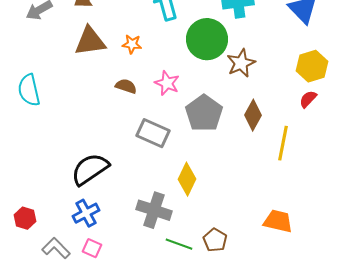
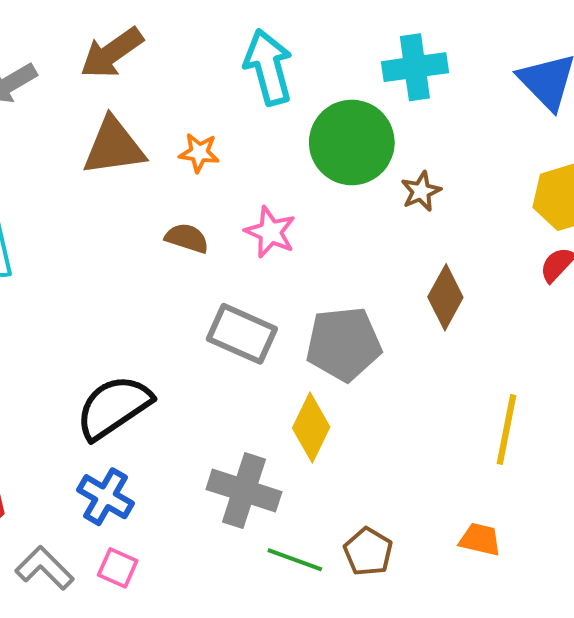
brown star: (241, 63) -> (421, 191), size x0.7
gray pentagon: (204, 113) -> (344, 344), moved, turned 30
yellow line: (283, 143) -> (506, 429), moved
blue cross: (86, 213) -> (106, 497), turned -32
orange trapezoid: (278, 221) -> (480, 539), moved, size x0.7

